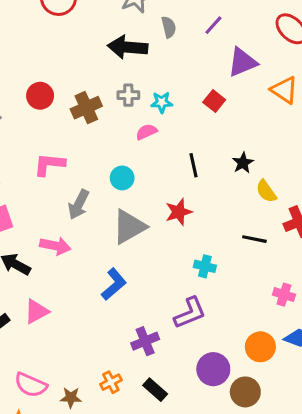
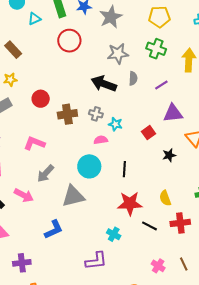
black star: (243, 163) -> (169, 155), moved
cyan circle: (122, 178) -> (89, 166), moved, size x1.5
red star: (179, 212) -> (130, 203), moved, size x1.4
purple cross: (145, 341) -> (22, 263), moved

